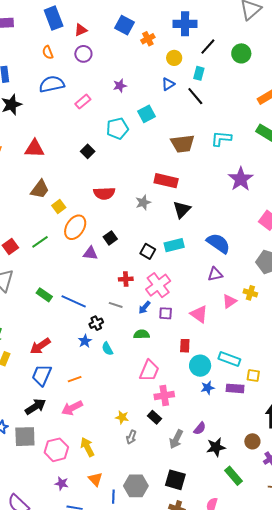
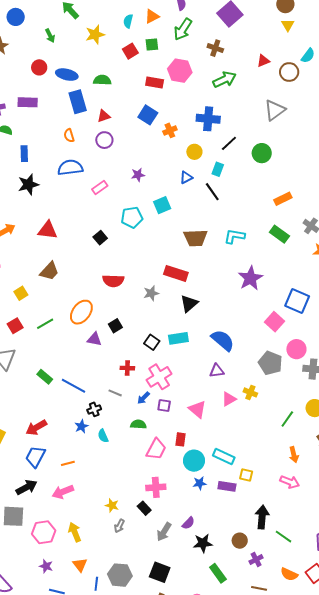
yellow square: (59, 207) -> (21, 293), moved
pink trapezoid: (149, 371) -> (156, 449), moved

